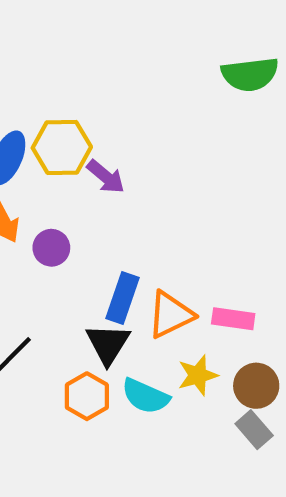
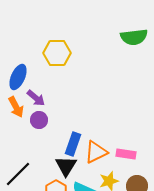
yellow hexagon: (62, 147) -> (57, 53), moved
purple arrow: (106, 177) -> (36, 98), moved

